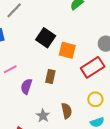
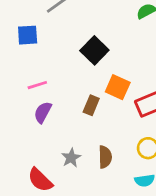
orange square: (67, 50) -> (118, 87), moved
purple semicircle: (26, 86) -> (43, 112), moved

